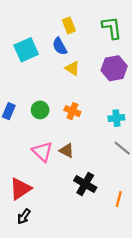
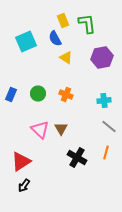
green L-shape: (112, 28) -> (87, 24), moved
brown triangle: (67, 150) -> (61, 128), turned 32
orange line: (119, 199) -> (106, 152), moved

